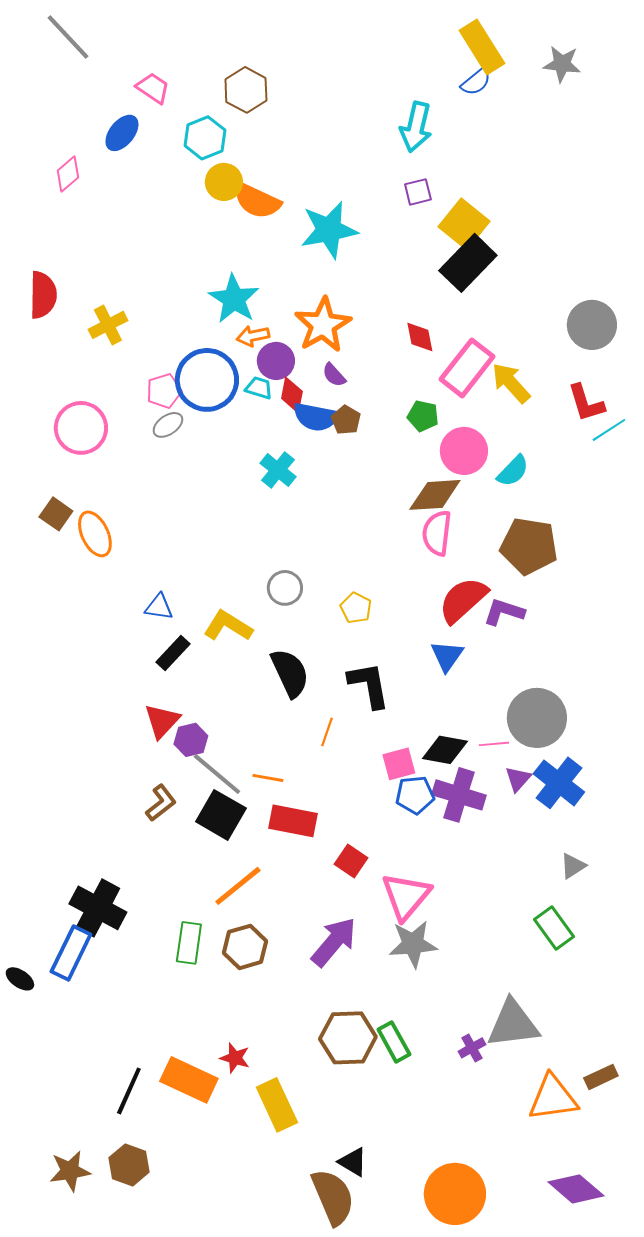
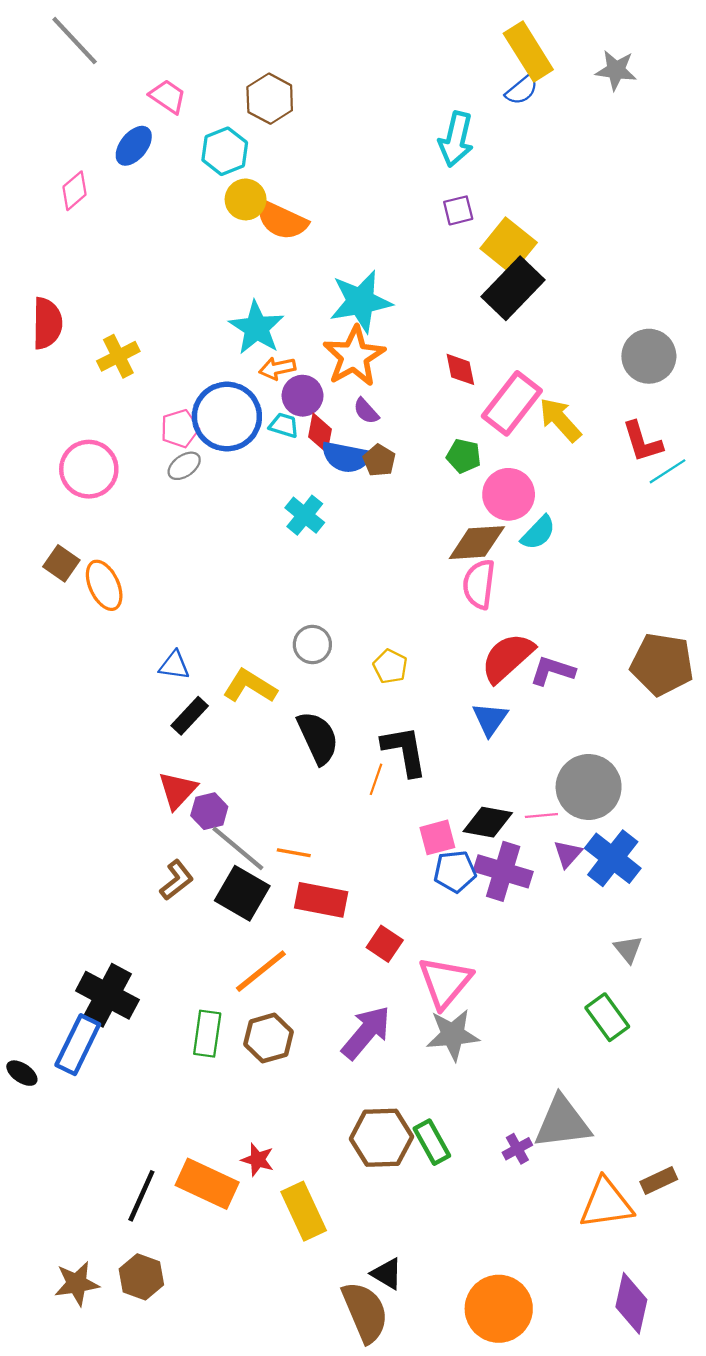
cyan star: (329, 230) -> (361, 301), moved
cyan semicircle: (513, 471) -> (538, 533), moved
brown pentagon: (529, 546) -> (662, 664), moved
orange line: (327, 732) -> (376, 779), moved
gray triangle: (573, 866) -> (628, 949), turned -36
purple diamond: (576, 1189) -> (631, 1303), turned 62

